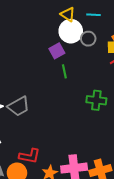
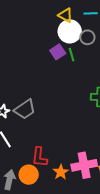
green line: (64, 71) -> (72, 55), moved
red L-shape: (29, 156) -> (40, 157), turned 90

